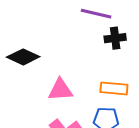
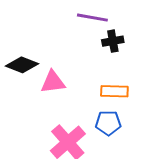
pink triangle: (60, 90) -> (53, 82), moved

